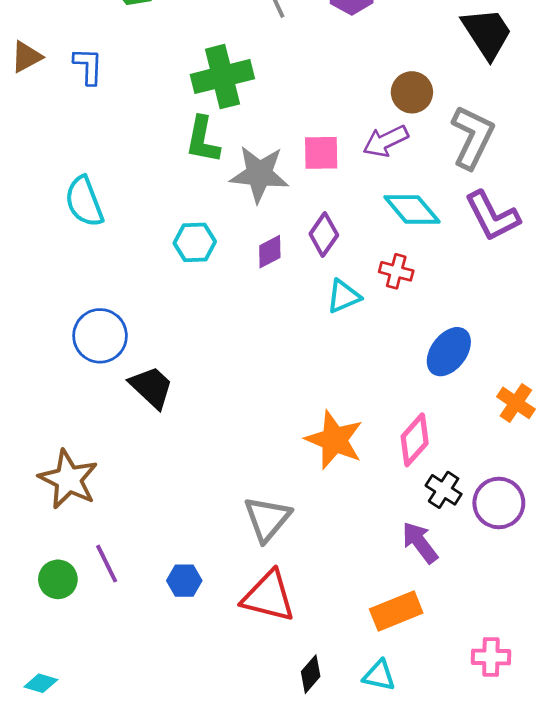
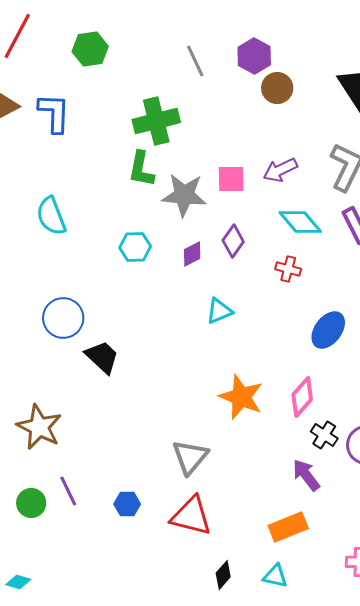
blue L-shape: (88, 66) -> (54, 113), size x1.4
brown circle: (412, 92) -> (277, 88), moved
cyan triangle: (344, 296) -> (219, 311), moved

